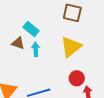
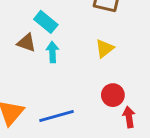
yellow triangle: (71, 47) -> (105, 49), size x0.6

